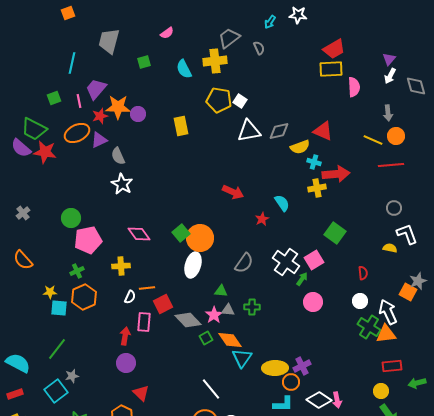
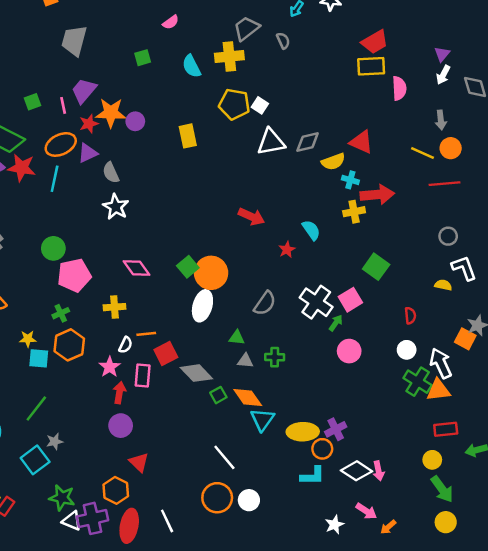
gray trapezoid: (109, 41) -> (74, 41), moved
cyan line: (72, 63) -> (55, 179), moved
pink star: (214, 315) -> (110, 367), moved

